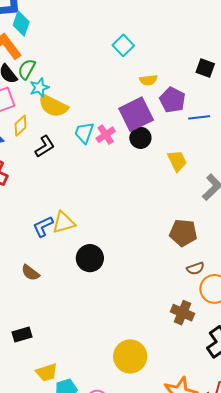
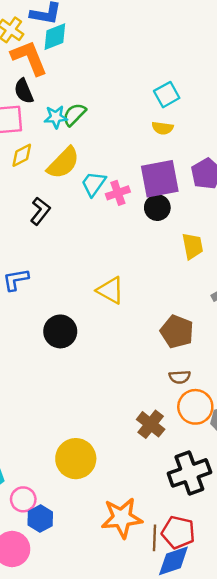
cyan diamond: (21, 24) -> (55, 37), turned 35
green semicircle: (27, 69) -> (74, 114), moved
yellow semicircle: (148, 80) -> (163, 128), moved
yellow semicircle: (53, 106) -> (63, 163), moved, turned -88
black L-shape: (45, 146) -> (40, 211), moved, turned -35
yellow triangle: (64, 223) -> (110, 290), moved, turned 30

